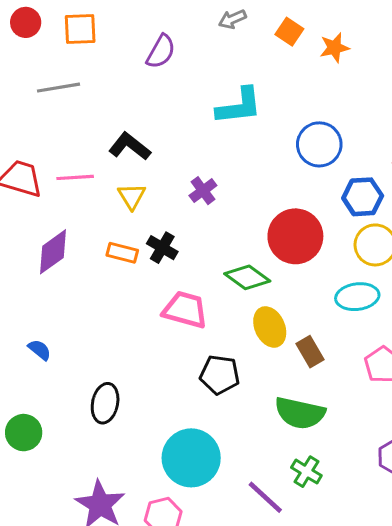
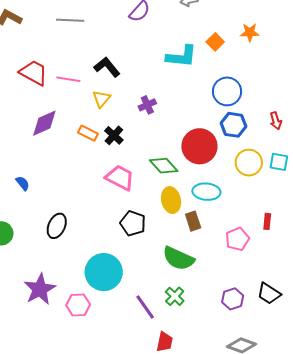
orange square: (289, 32) -> (215, 42), moved
blue hexagon: (363, 197) -> (233, 125), moved
cyan ellipse: (357, 297) -> (206, 192), moved

